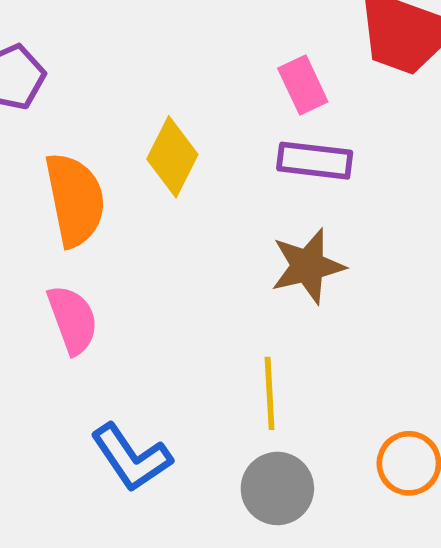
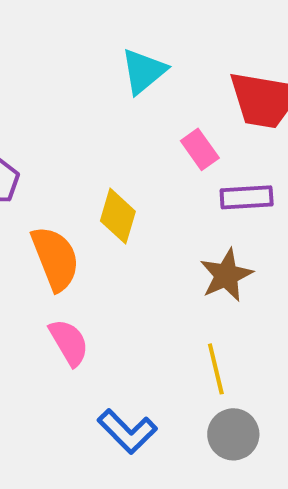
purple rectangle: (315, 161) -> (247, 197), moved

